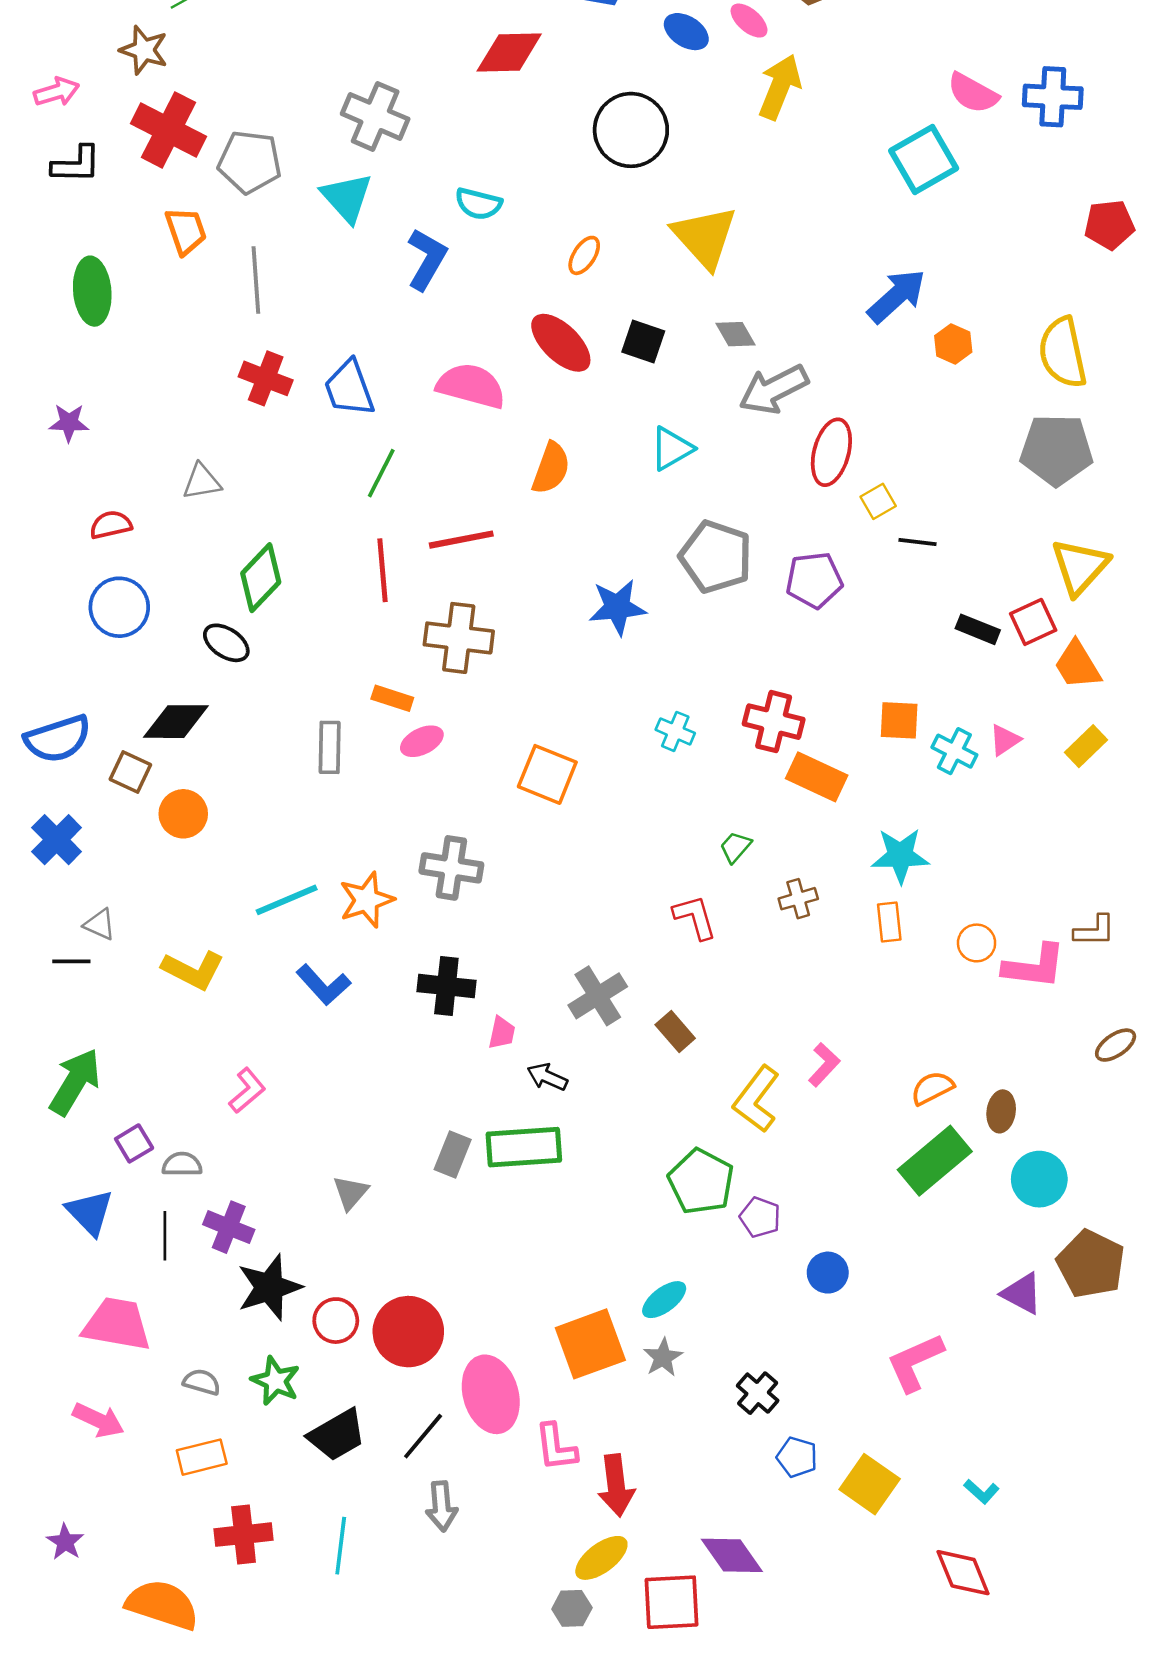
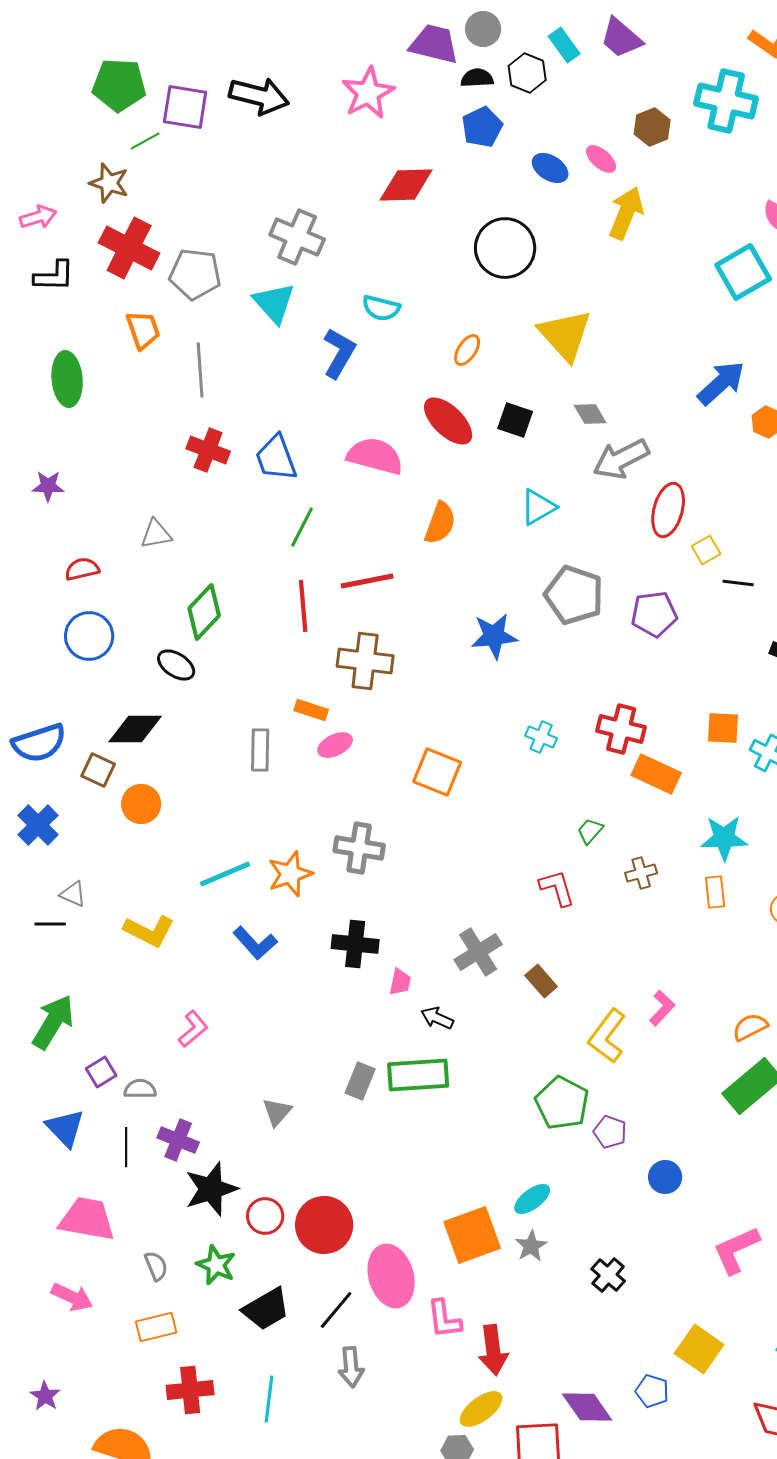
gray semicircle: (202, 1382) -> (156, 1266), turned 52
blue pentagon: (797, 1457) -> (652, 1391), moved

